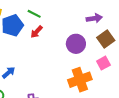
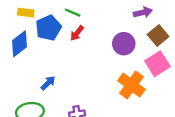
pink square: (103, 63) -> (157, 64), size x1.5
orange cross: (80, 80) -> (131, 85), turned -30

